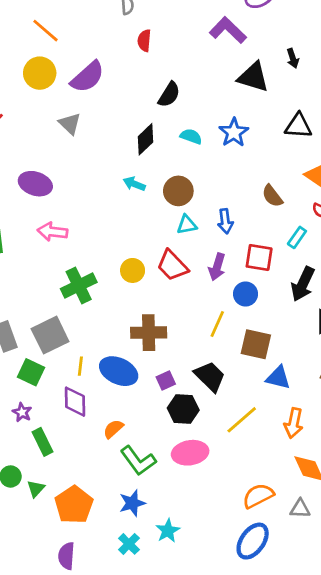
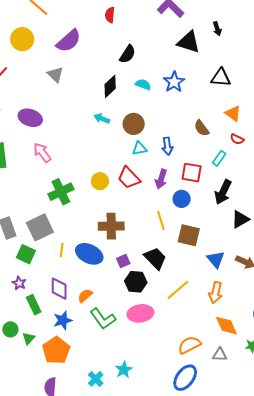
yellow circle: (40, 73) -> (22, 39), moved
pink arrow: (52, 232) -> (42, 153), turned 45
yellow line: (217, 324) -> (161, 220), turned -42
blue triangle: (278, 378) -> (216, 259), moved, turned 36
purple diamond: (75, 402) -> (59, 289), moved
blue star: (132, 503) -> (63, 320), moved

